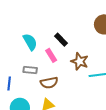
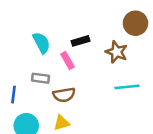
black rectangle: (61, 40) -> (81, 41), turned -64
brown star: (80, 61) -> (117, 52), moved

